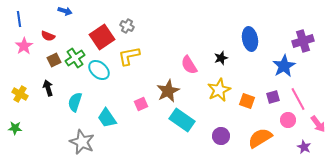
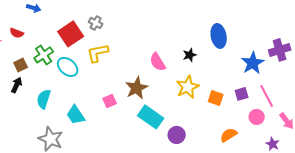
purple cross: (303, 41) -> (280, 50), moved
brown square: (54, 60) -> (21, 65), moved
black arrow: (48, 88) -> (17, 85), turned 42
purple circle: (221, 136) -> (177, 135), moved
orange semicircle: (260, 138) -> (229, 135), size x0.7

